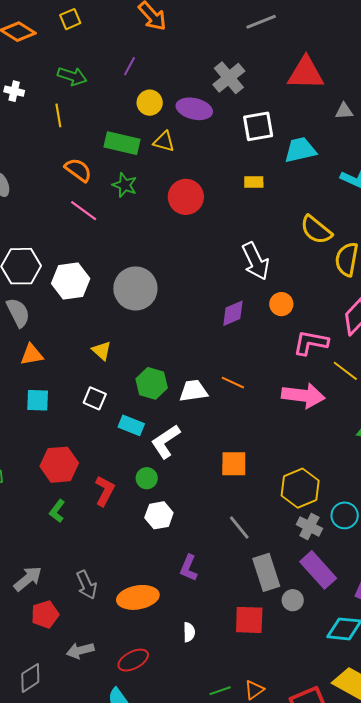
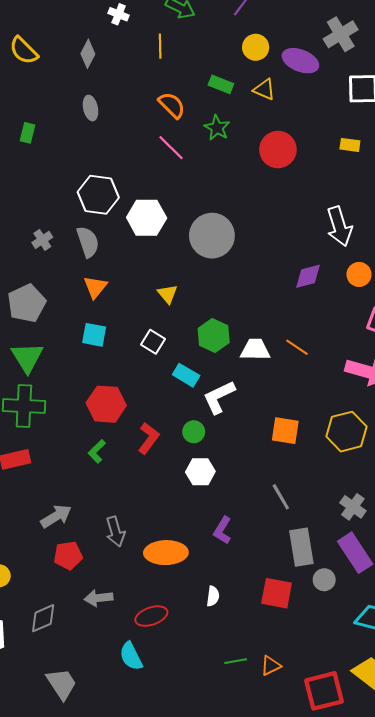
green rectangle: (122, 143) -> (221, 84), size x0.7
orange triangle: (32, 355) -> (95, 287), turned -50
yellow hexagon: (300, 488) -> (346, 432), moved

